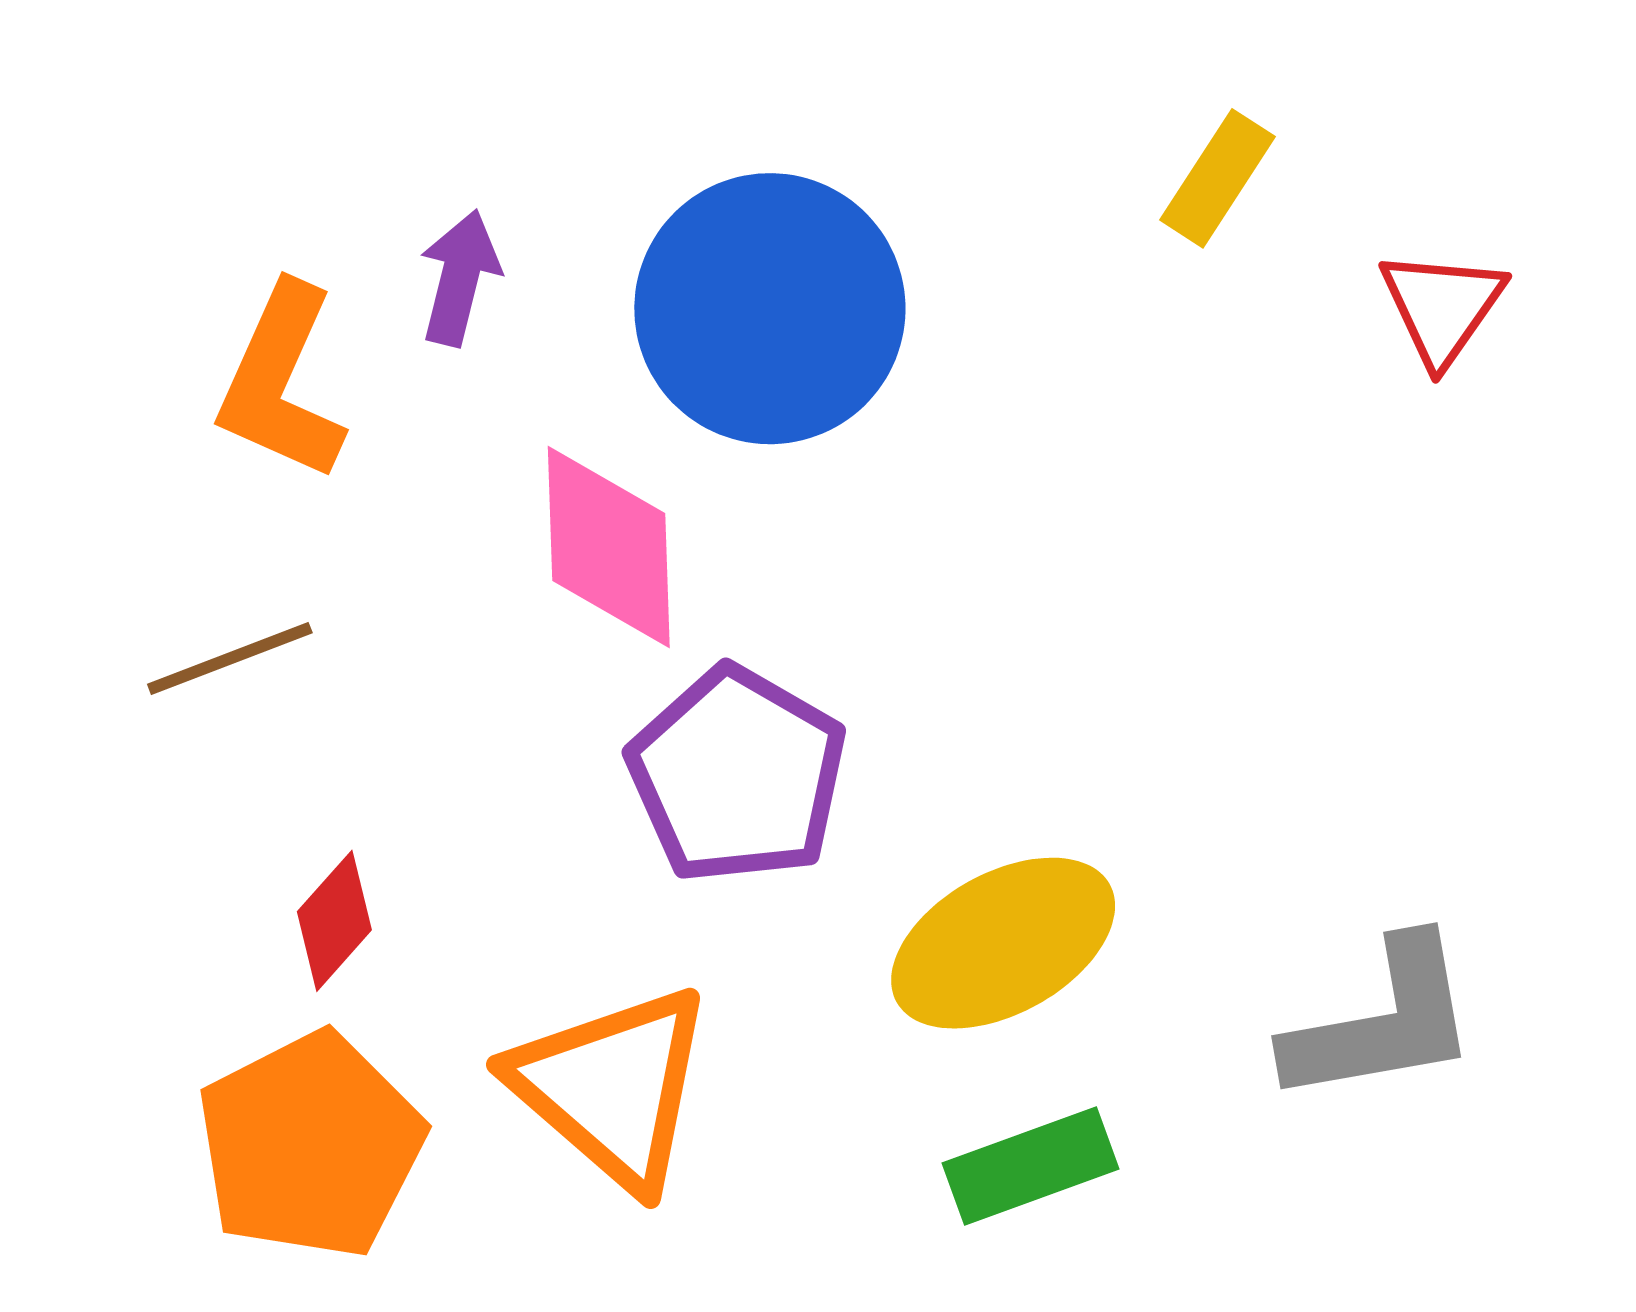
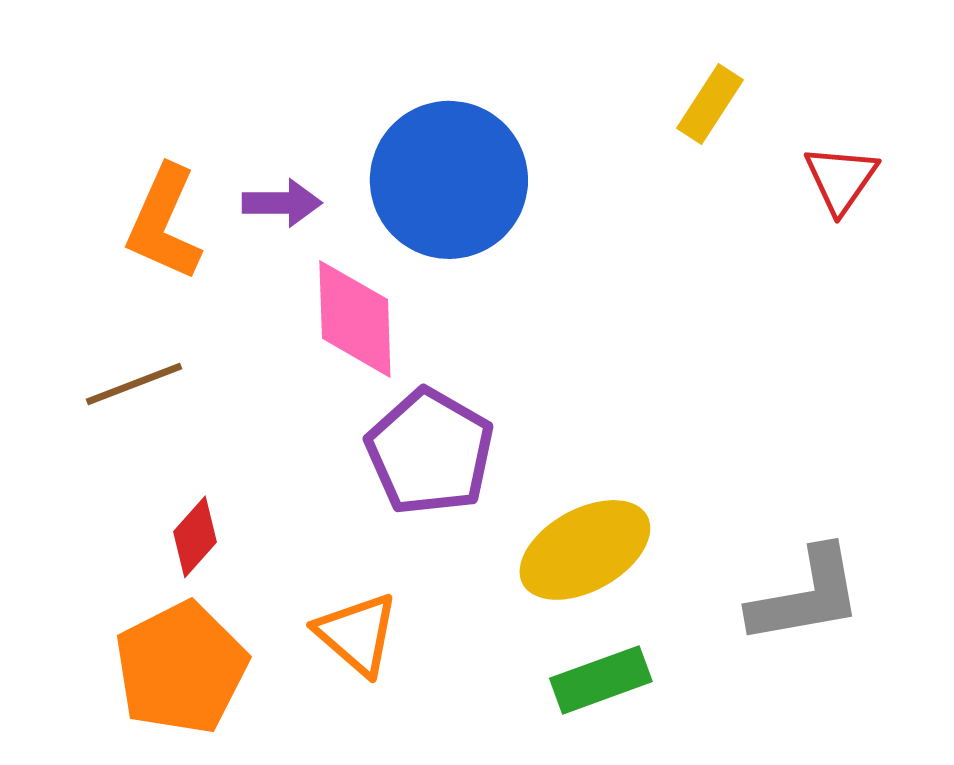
purple arrow: (460, 278) -> (282, 203), moved, turned 76
orange triangle: (612, 1087) -> (357, 634), size x0.7

